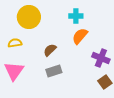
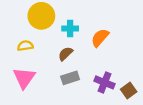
cyan cross: (76, 16) -> (70, 28), moved
purple cross: (101, 58) -> (105, 82), moved

